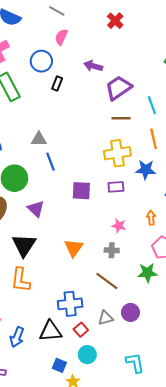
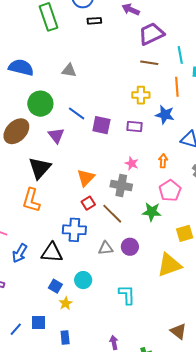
black rectangle: (57, 83) -> (94, 21), turned 56
yellow cross: (117, 153) -> (141, 95), size x0.7
blue line: (50, 162) -> (77, 113), moved, turned -42
gray cross: (112, 250) -> (121, 186), size x1.5
red square: (81, 330) -> (88, 203), moved

